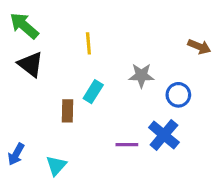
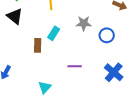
blue cross: (164, 135) -> (114, 72), moved
cyan triangle: (56, 165) -> (45, 87), moved

